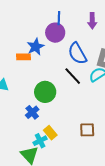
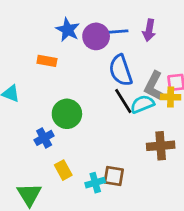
blue line: (59, 18) -> (119, 32), moved, turned 72
blue star: (36, 47) -> (68, 30), moved, turned -30
black line: (73, 76) -> (123, 101), moved
cyan cross: (40, 141) -> (95, 183), moved

